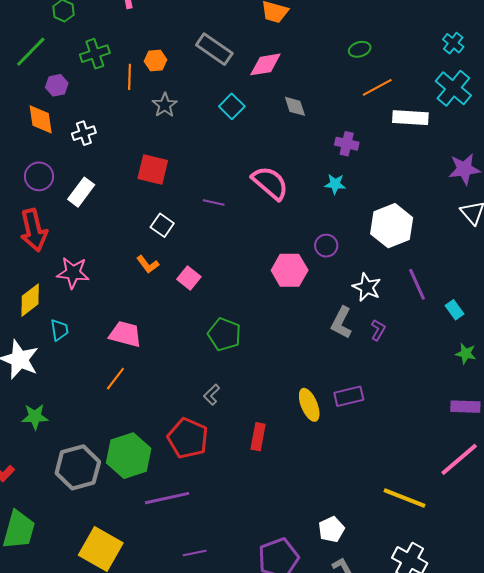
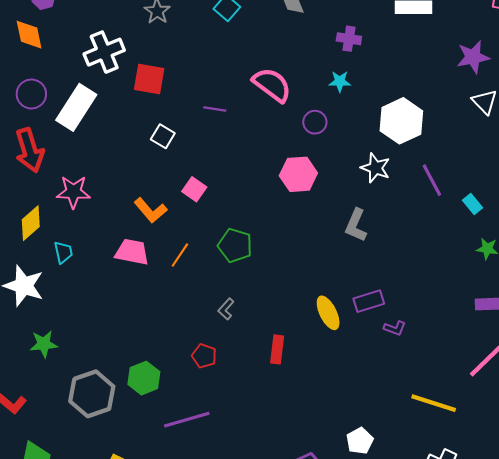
white cross: (84, 133) -> (104, 52), moved, size x1.6
white rectangle: (81, 192) -> (76, 107), size x1.5
purple circle: (326, 246) -> (315, 122), moved
orange L-shape: (148, 264) -> (151, 210), moved, size x1.4
white star: (367, 287) -> (375, 168), moved
purple L-shape: (378, 330) -> (395, 328), moved, turned 85
orange line: (115, 379) -> (180, 255), moved
red pentagon: (188, 438) -> (204, 356), size x0.6
green hexagon: (129, 456) -> (144, 378), size x0.7

